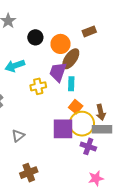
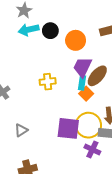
brown ellipse: (71, 59) -> (97, 76), moved
cyan arrow: (15, 66) -> (29, 30), moved
purple trapezoid: (58, 72) -> (82, 67), moved
orange square: (76, 107) -> (86, 94), moved

